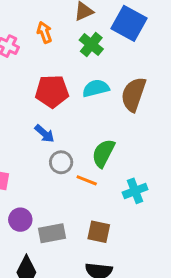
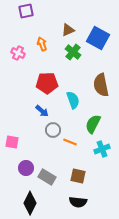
cyan semicircle: (96, 88) -> (73, 100), moved, turned 84
brown semicircle: (134, 94) -> (101, 85), turned -30
green semicircle: (103, 153) -> (93, 124), moved
gray rectangle: (52, 233) -> (47, 177), turned 42

